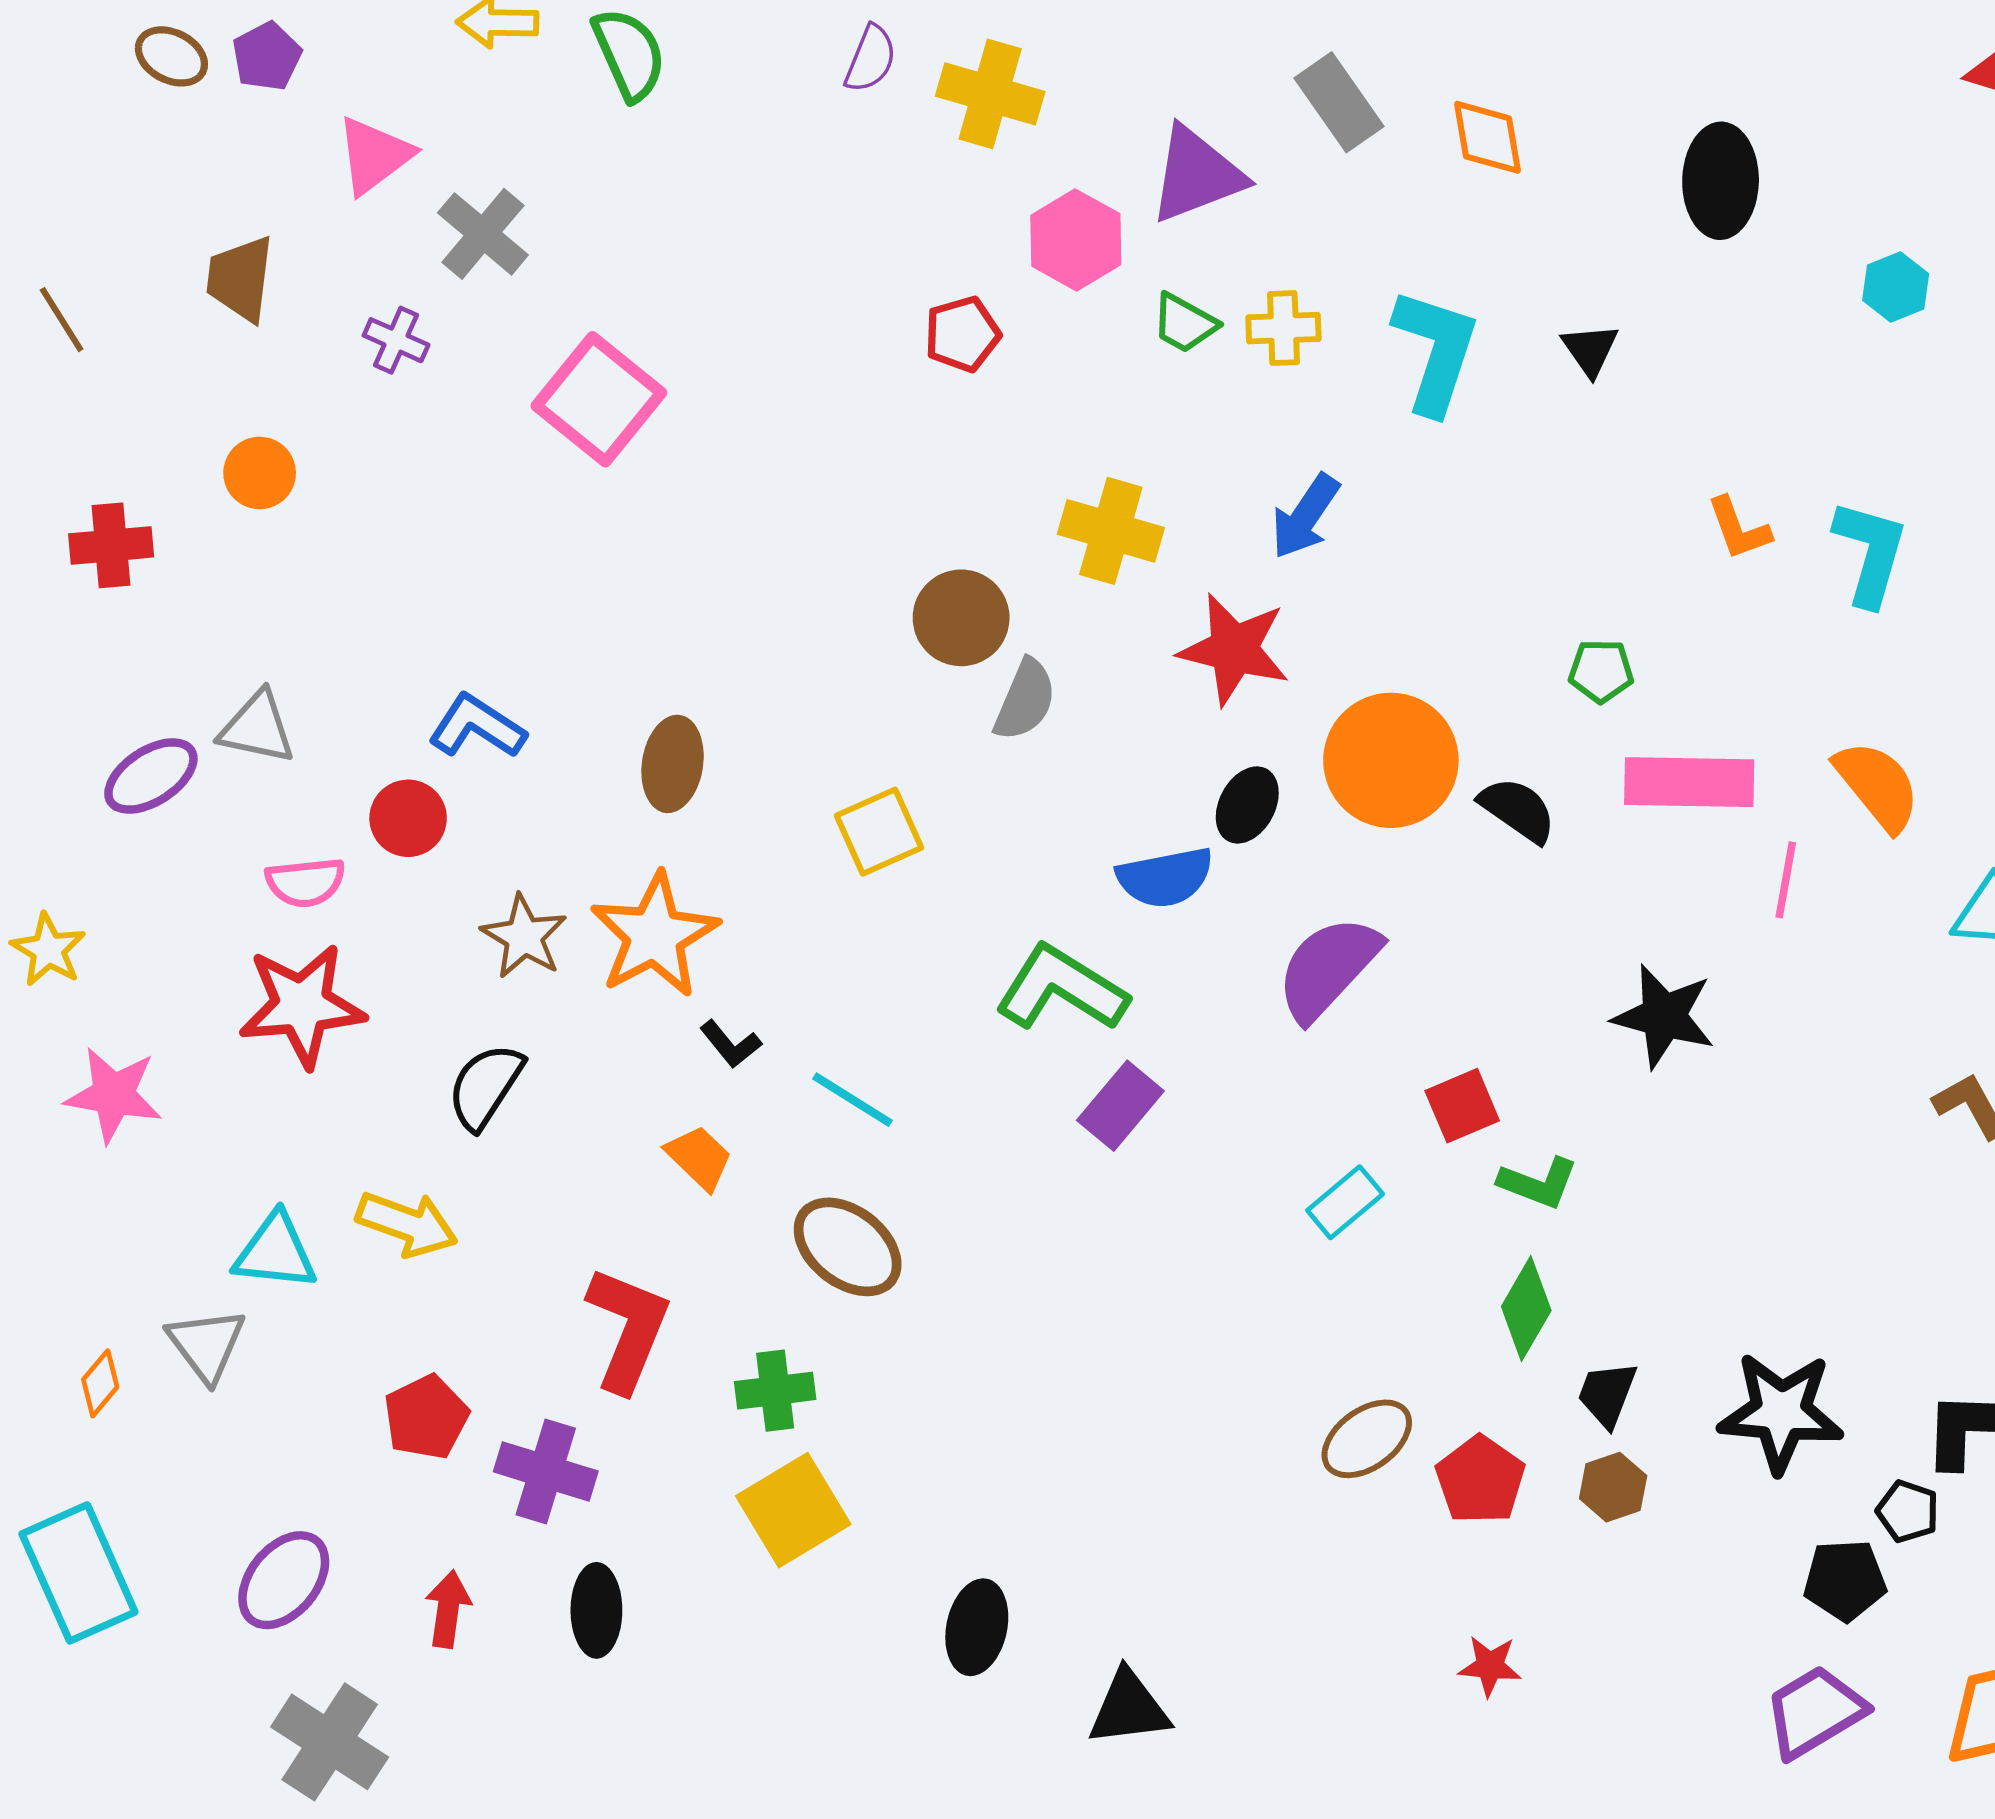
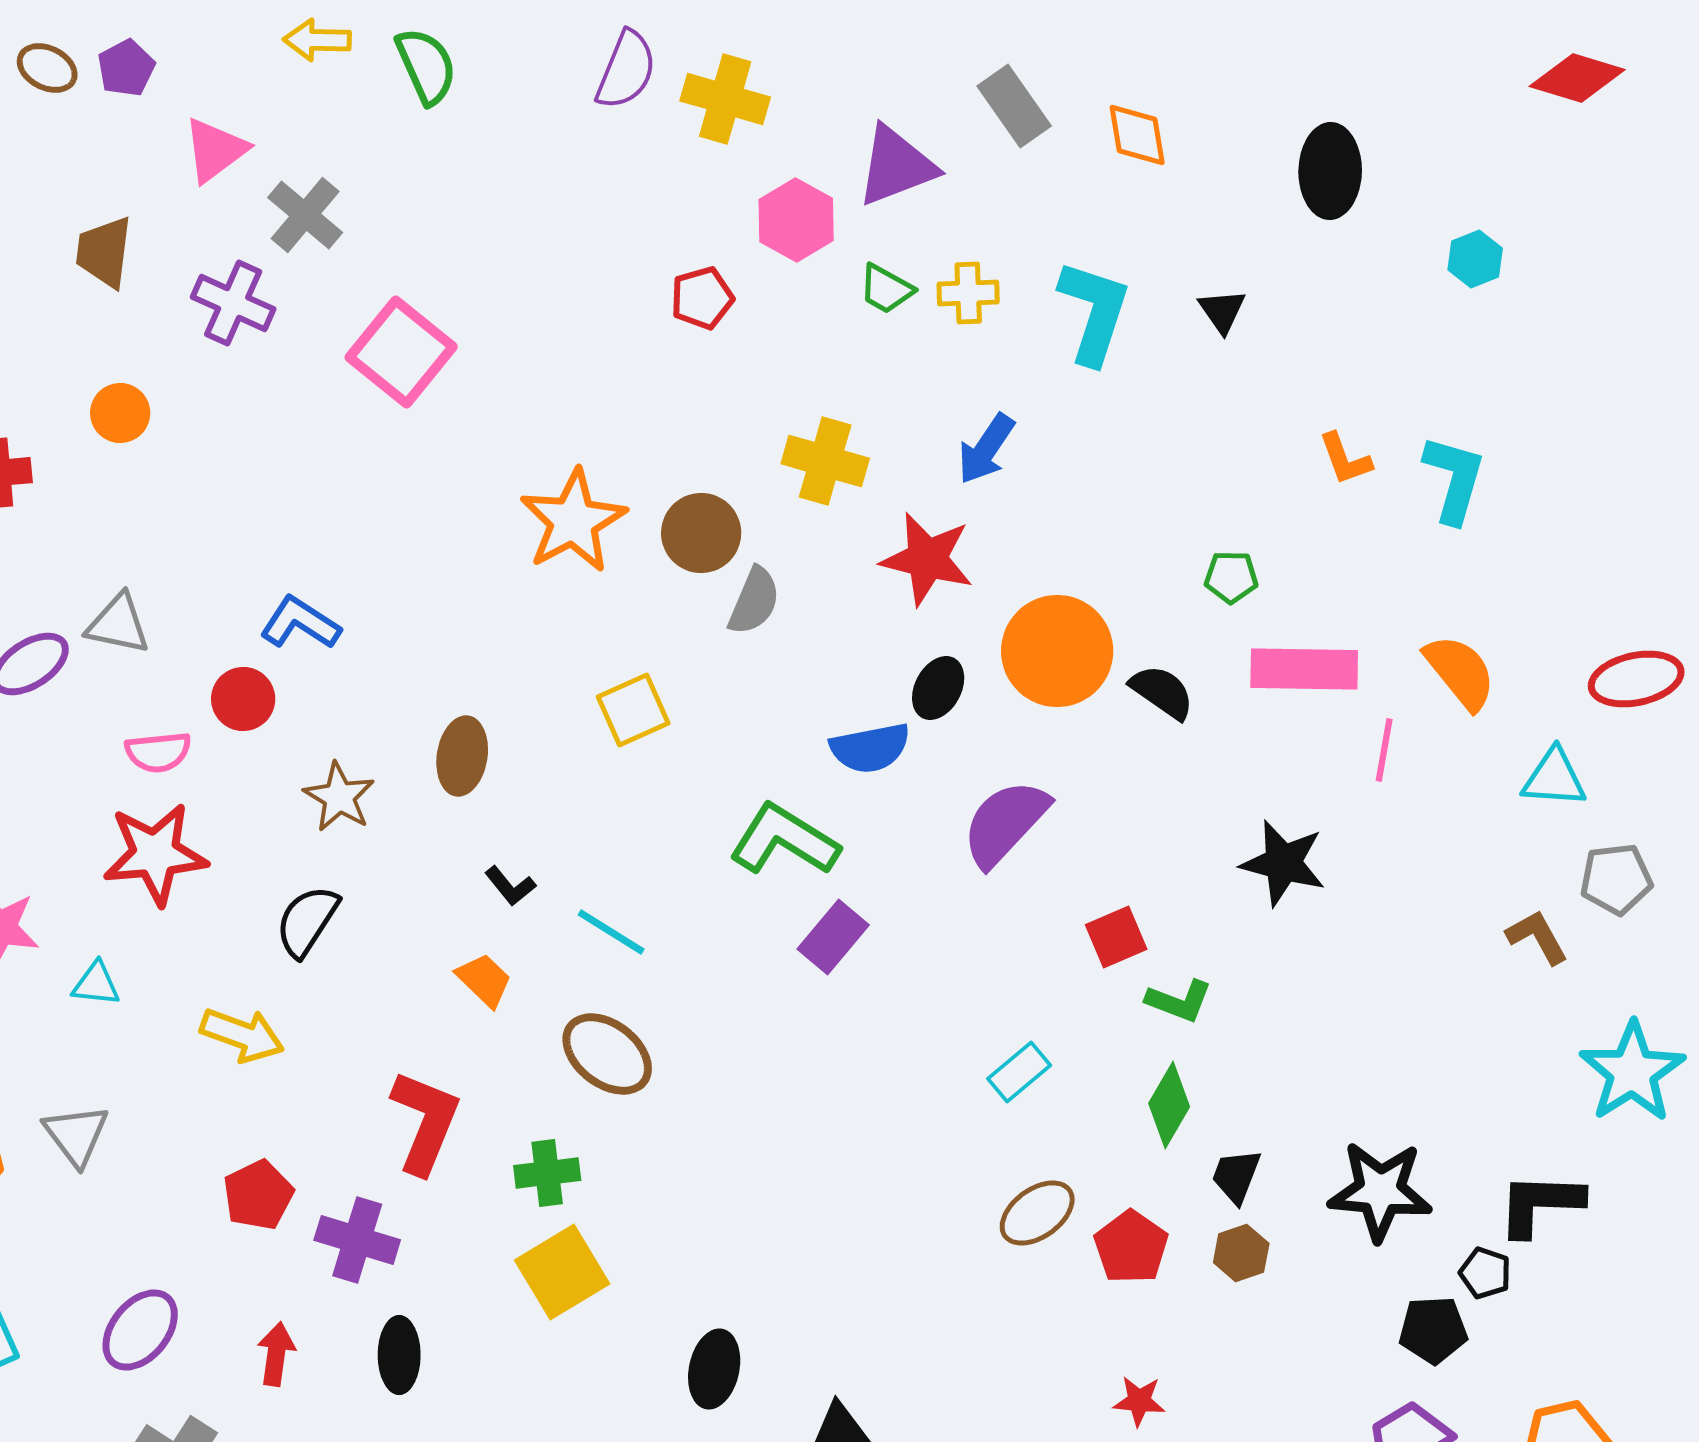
purple semicircle: (871, 59) -> (626, 70), size x1.4
purple cross: (396, 340) -> (233, 303), size x1.5
brown ellipse: (673, 764) -> (462, 756), moved
orange star: (654, 935) -> (573, 521), moved
cyan rectangle: (1345, 1202) -> (1019, 1072), moved
cyan triangle: (275, 1252) -> (96, 984), moved, size x0.7

